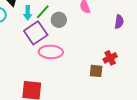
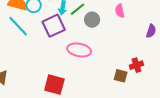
purple square: (36, 33) -> (54, 26), moved

